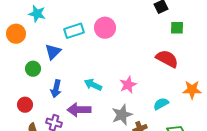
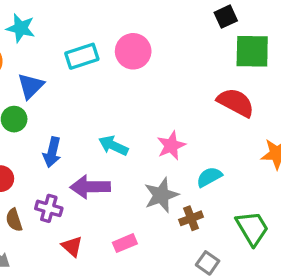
green square: (177, 28) -> (252, 51), size x1.6
blue triangle: (53, 52) -> (31, 86), moved
cyan semicircle: (161, 104) -> (209, 177), moved

